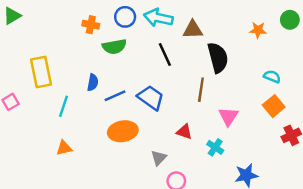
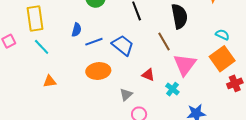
brown line: (201, 90) -> (164, 42), turned -42
cyan line: (63, 106) -> (42, 47), moved, turned -66
orange square: (274, 106) -> (222, 59), size x1.4
pink triangle: (228, 116) -> (185, 65), size x1.4

